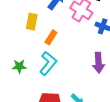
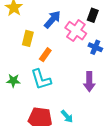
cyan L-shape: (48, 63) -> (41, 79), turned 120

